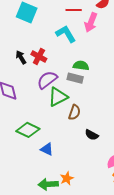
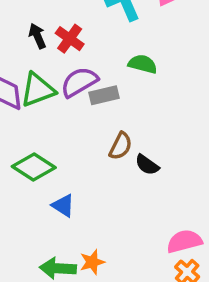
gray rectangle: (75, 78) -> (104, 95), moved, turned -35
green triangle: (58, 97) -> (38, 90), moved
black semicircle: (92, 135) -> (147, 165), moved

